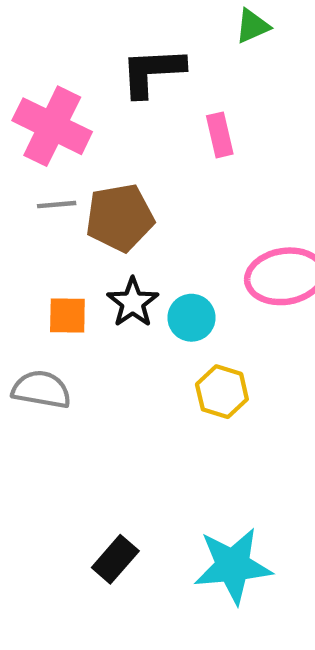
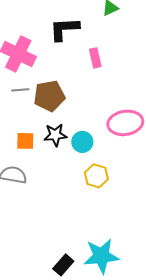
black star: (133, 302) -> (55, 135), turned 30
black rectangle: (115, 559) -> (63, 265), moved

